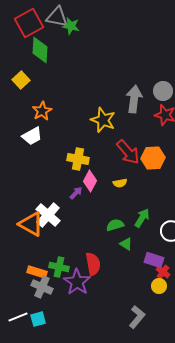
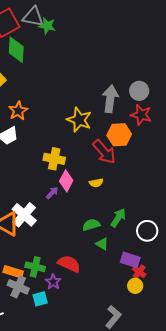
orange hexagon: (153, 158) -> (119, 135), moved
red semicircle: (93, 264) -> (69, 264), turned -55
purple star: (77, 282) -> (53, 282), size x0.6
cyan square: (38, 319) -> (40, 299), moved

